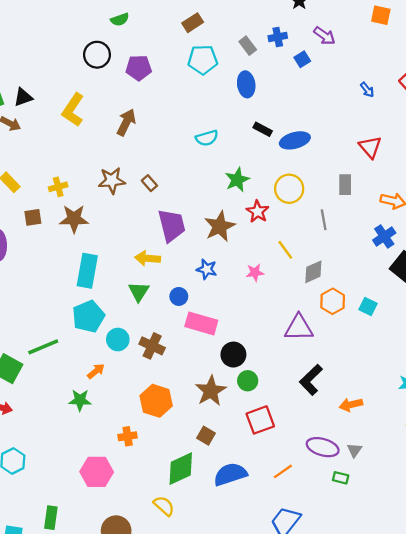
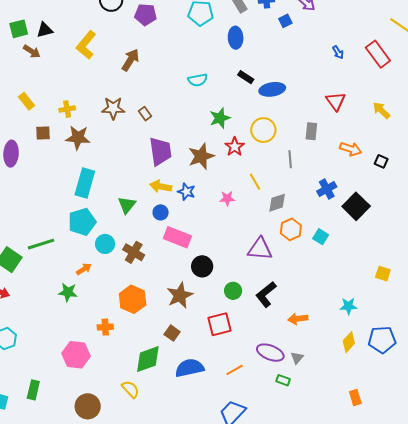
blue cross: (384, 236) -> (327, 189), moved
yellow arrow: (148, 258) -> (161, 186), moved
green circle: (248, 381) -> (233, 291), moved

